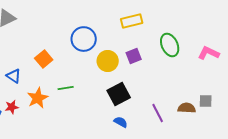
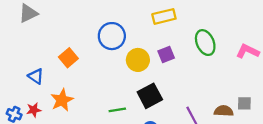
green line: (66, 88) -> (117, 110), moved

